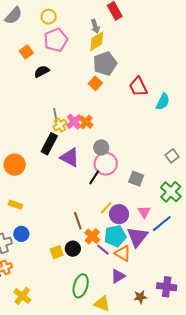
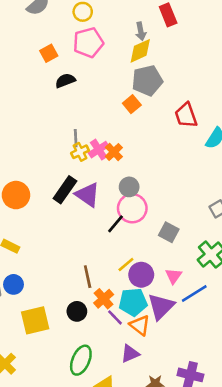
black rectangle: (49, 144) -> (65, 190), moved
yellow square: (57, 252) -> (35, 320), moved, size x1.6

